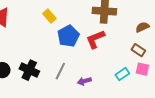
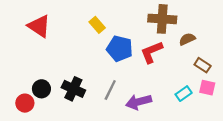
brown semicircle: (142, 27) -> (187, 39), moved
blue pentagon: (68, 36) -> (120, 49), turned -30
purple arrow: (84, 81) -> (139, 102), size x1.5

